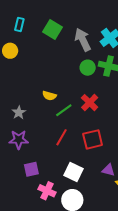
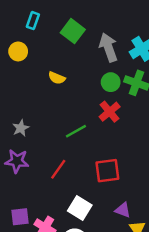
yellow semicircle: (49, 96) -> (57, 78), moved
red cross: (90, 103) -> (110, 112), moved
red line: (62, 137) -> (58, 169), moved
purple square: (31, 169) -> (20, 217), moved

